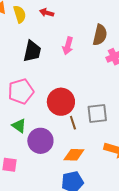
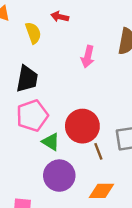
yellow semicircle: (20, 14) -> (33, 33), moved
black trapezoid: (32, 51) -> (27, 79), moved
green triangle: (19, 126) -> (51, 142), moved

